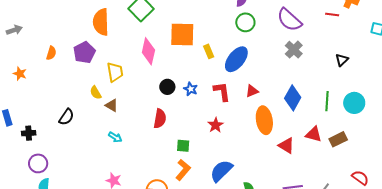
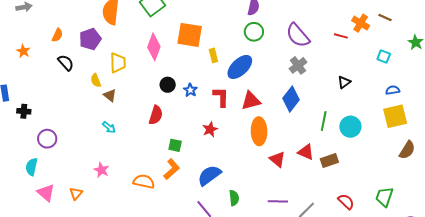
red triangle: (252, 91) -> (251, 101), size x1.5
blue diamond: (293, 98) -> (291, 99), moved
black semicircle: (66, 117) -> (66, 63), moved, turned -84
purple circle: (38, 163) -> (47, 139), moved

